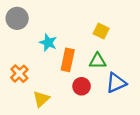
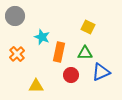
orange cross: (19, 74) -> (17, 54), moved
yellow triangle: (41, 99) -> (36, 86), turned 42

